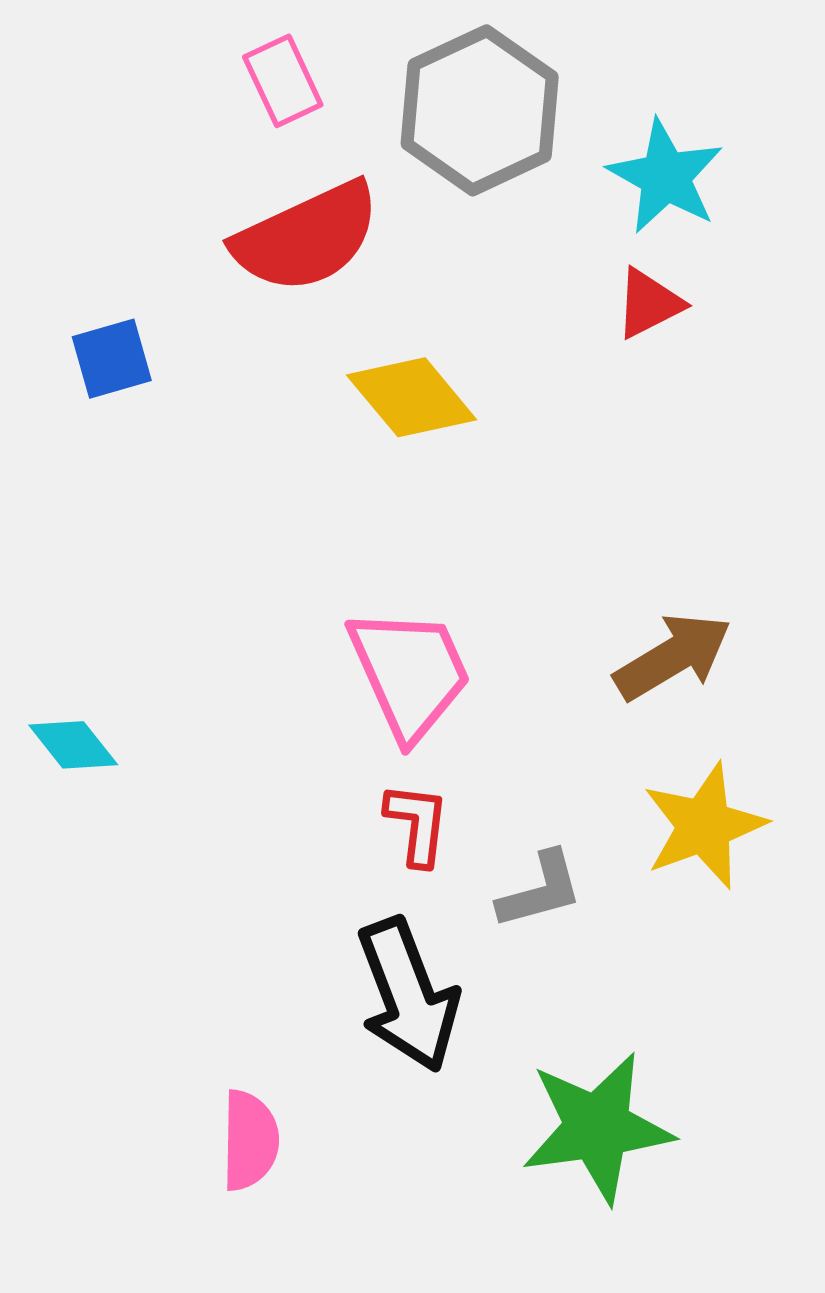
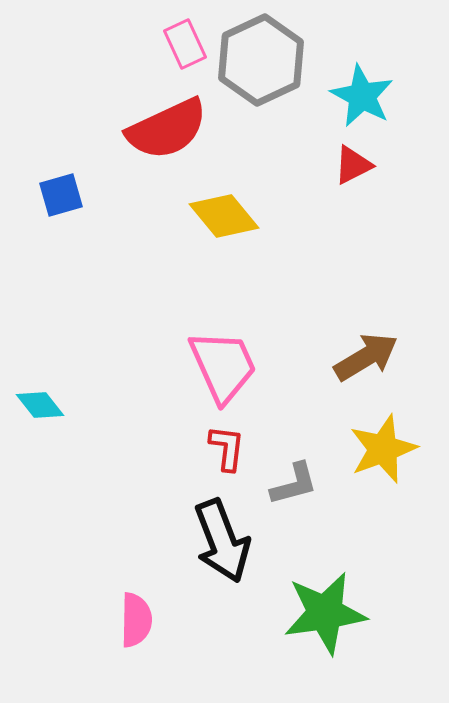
pink rectangle: (283, 81) -> (185, 44), moved

